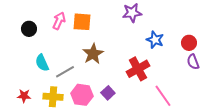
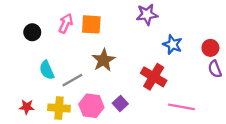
red cross: (138, 69) -> (154, 77), turned -30
pink line: (163, 96) -> (181, 107), turned -45

